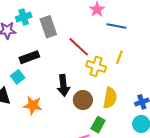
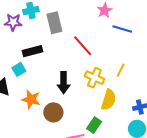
yellow line: (119, 57) -> (121, 70), moved
yellow cross: (96, 66) -> (94, 78), moved
brown circle: (83, 100) -> (53, 112), moved

